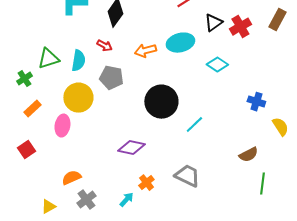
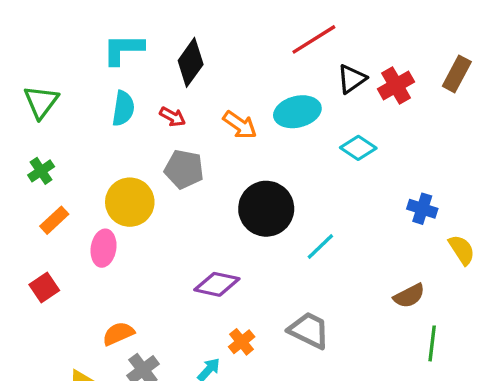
orange arrow: (145, 51) -> (240, 125), turned -130
green triangle: (48, 59) -> (41, 102), moved, turned -35
cyan semicircle: (78, 61) -> (123, 108), moved

